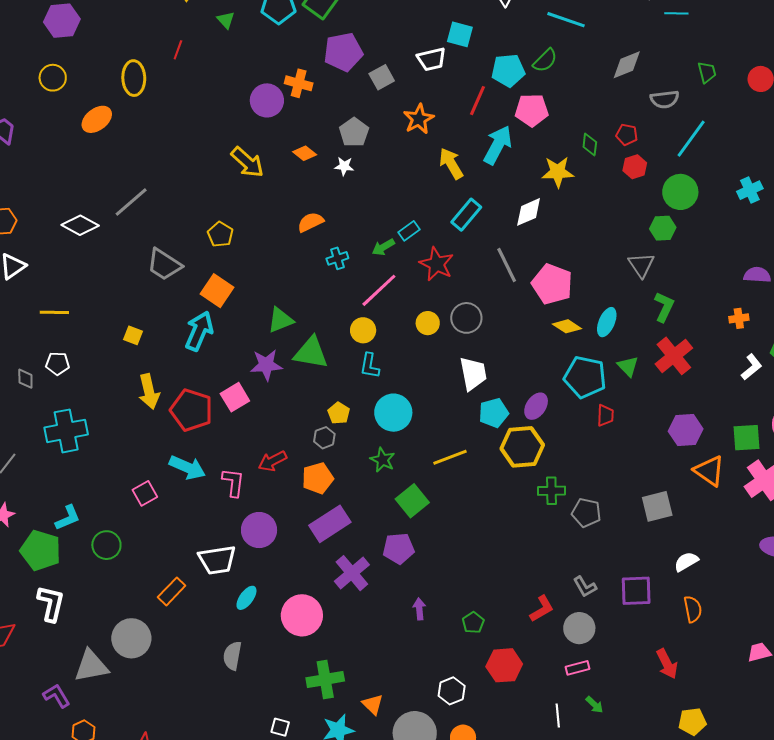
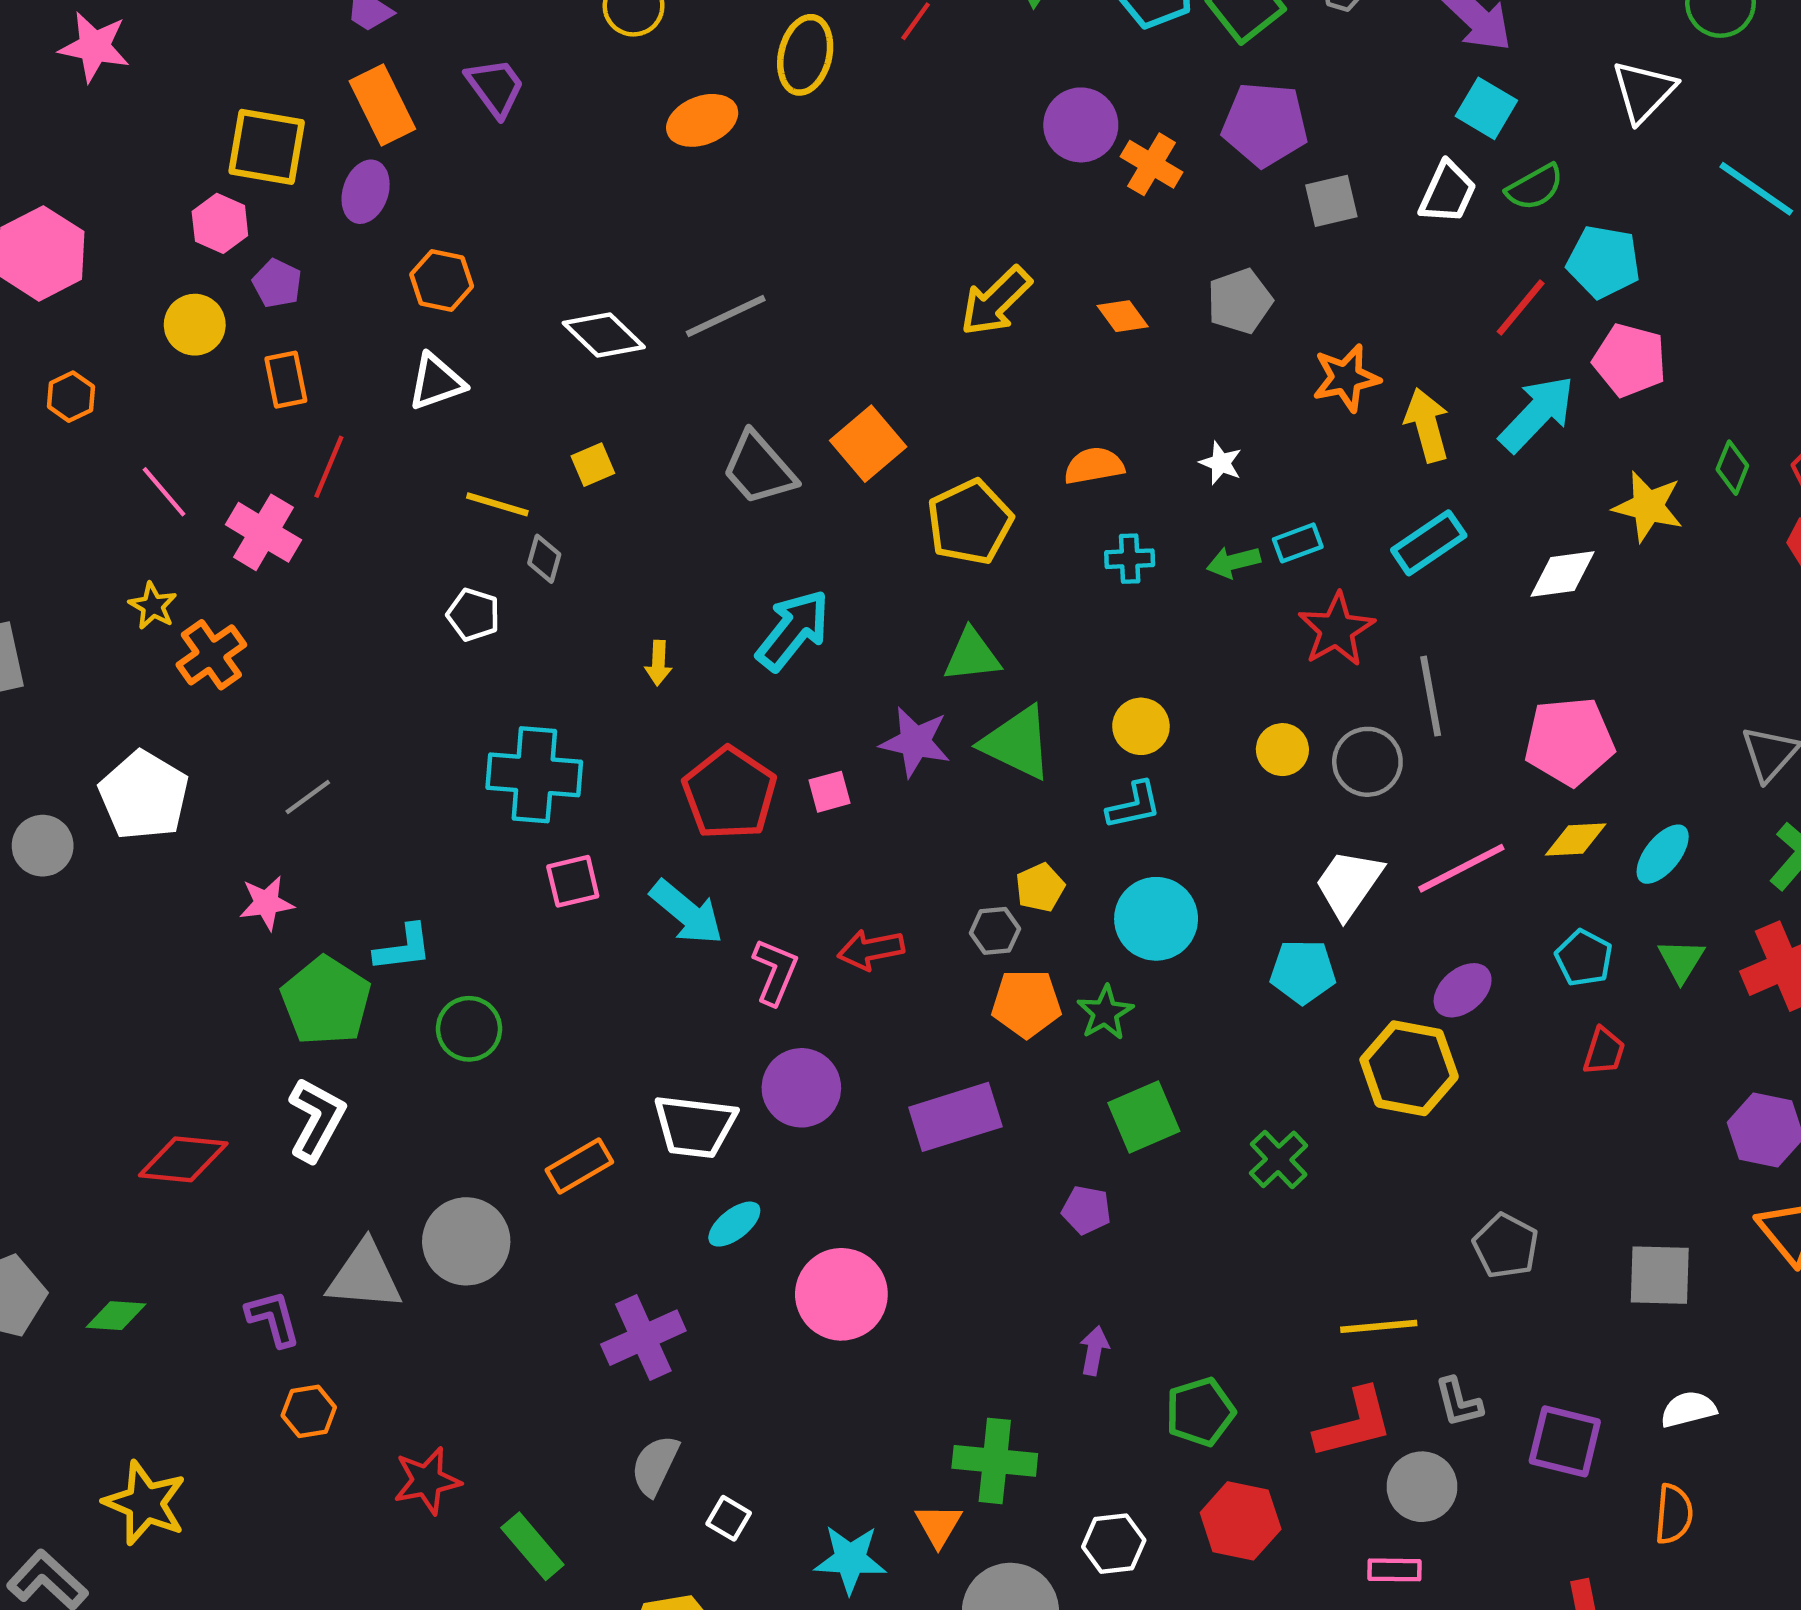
cyan square: (460, 34) -> (1486, 108), moved
white trapezoid: (431, 59) -> (1448, 192), turned -68
green semicircle: (545, 60) -> (1535, 187), moved
purple circle: (267, 100) -> (1081, 125), moved
orange star: (419, 119) -> (1346, 378), moved
yellow arrow: (247, 162) -> (996, 301), turned 78
white star: (344, 166) -> (1221, 463), moved
yellow pentagon: (220, 234) -> (970, 522), moved, size x1.5
gray line: (507, 265) -> (1431, 696), moved
pink pentagon: (552, 284) -> (1569, 741), turned 30
pink line: (379, 290) -> (1461, 868), moved
orange square: (217, 291) -> (868, 444), moved
yellow diamond: (567, 326) -> (1576, 839), turned -52
yellow square: (133, 335) -> (593, 465), moved, turned 30
cyan L-shape: (370, 366) -> (1134, 805), turned -128
white trapezoid: (473, 374) -> (1349, 884), turned -150
cyan pentagon: (585, 377) -> (1584, 958), size x0.6
gray diamond: (25, 379) -> (544, 559), moved
yellow arrow: (149, 392) -> (658, 663), moved, size x0.6
pink square: (235, 397) -> (830, 792), size x0.7
cyan pentagon: (494, 413) -> (1303, 972), moved
cyan cross: (66, 431) -> (534, 775), moved
yellow line: (450, 457) -> (1379, 1326), moved
orange pentagon: (318, 478) -> (1026, 1003), moved
green cross: (551, 491) -> (1279, 1159), moved, turned 32
pink square: (145, 493) -> (573, 881), moved
purple pentagon: (399, 548) -> (1086, 1210), size x0.7
purple cross: (352, 573) -> (643, 1338), moved
red L-shape: (542, 609) -> (1354, 1423), size x1.4
green pentagon: (473, 623) -> (1200, 1412), size x1.4
gray semicircle: (232, 656) -> (655, 1465), moved
green cross: (325, 679) -> (995, 1461), moved

